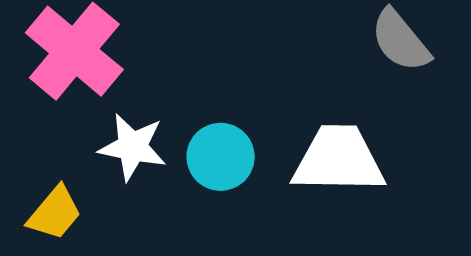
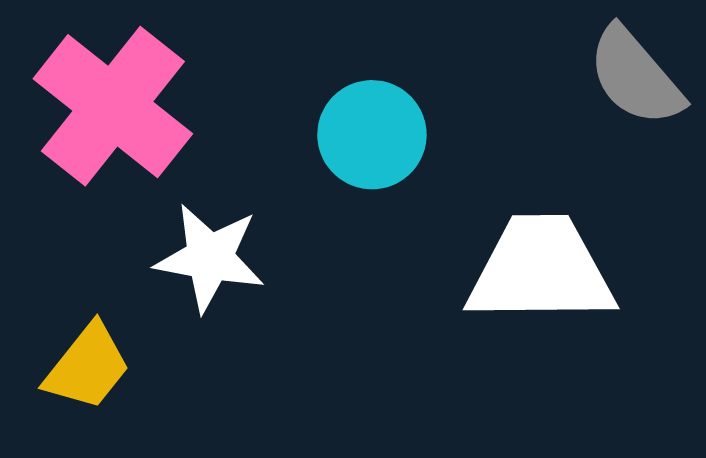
cyan circle: (221, 157) -> (372, 135), moved

